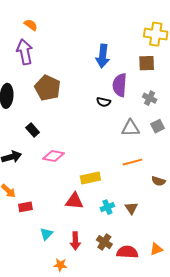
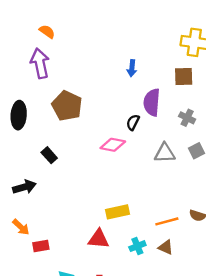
blue arrow: (103, 56) -> (132, 68), size x0.6
black semicircle: (104, 102) -> (133, 122), turned 104
pink diamond: (53, 156) -> (113, 145), moved
orange line: (132, 162) -> (167, 221), moved
brown triangle: (131, 208) -> (166, 247), turned -32

